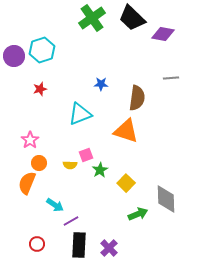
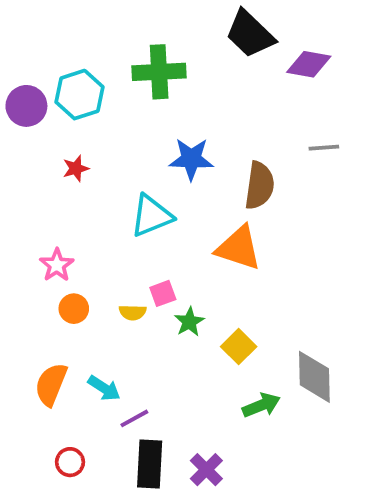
green cross: (92, 18) -> (159, 72), moved, turned 32
blue star: (101, 84) -> (191, 159), size x1.6
orange semicircle: (27, 183) -> (51, 384), moved

